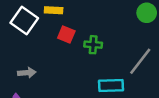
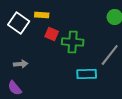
green cross: (93, 45) -> (73, 42), size x1.5

